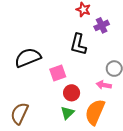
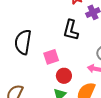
black semicircle: (28, 58) -> (23, 42), turned -60

